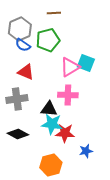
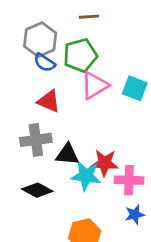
pink triangle: (70, 67) -> (95, 85), moved
pink cross: (68, 95) -> (129, 180), moved
black triangle: (49, 109) -> (67, 154), moved
red star: (65, 133) -> (105, 163), moved

